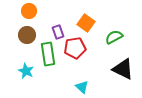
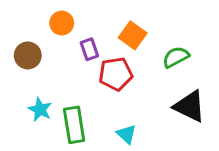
orange circle: (29, 11) -> (62, 23), moved
brown circle: (27, 35) -> (28, 55), moved
green rectangle: (48, 54) -> (74, 125), moved

